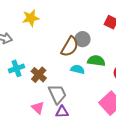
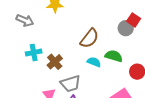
gray circle: (83, 39) -> (126, 28), moved
gray trapezoid: (57, 94) -> (71, 84), turned 90

